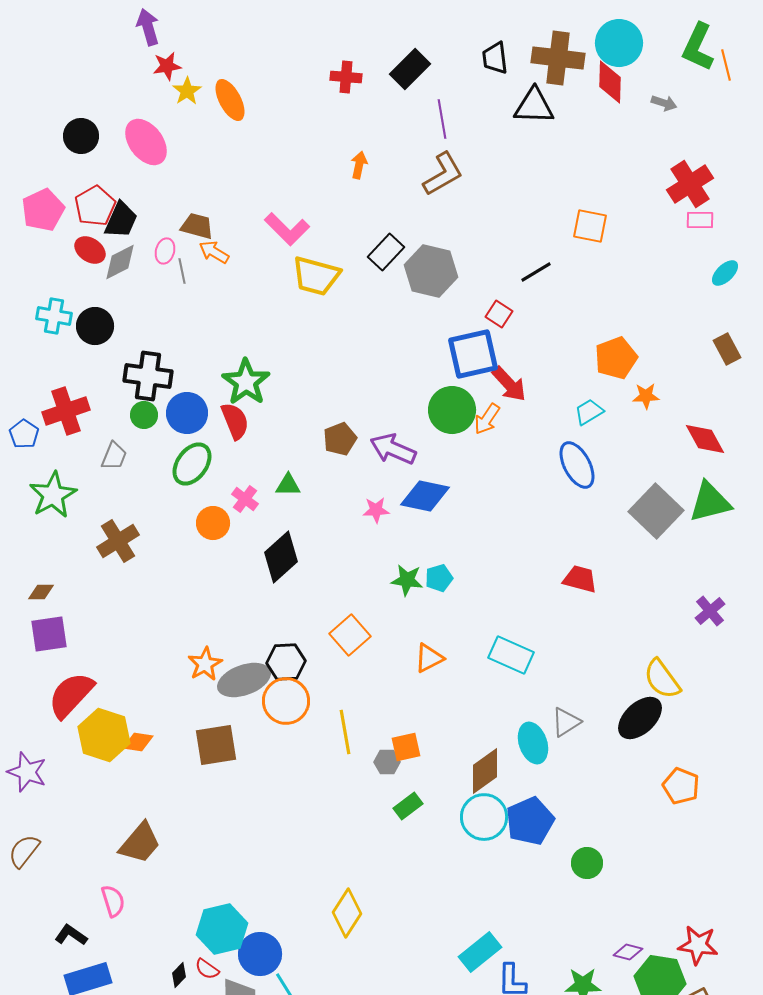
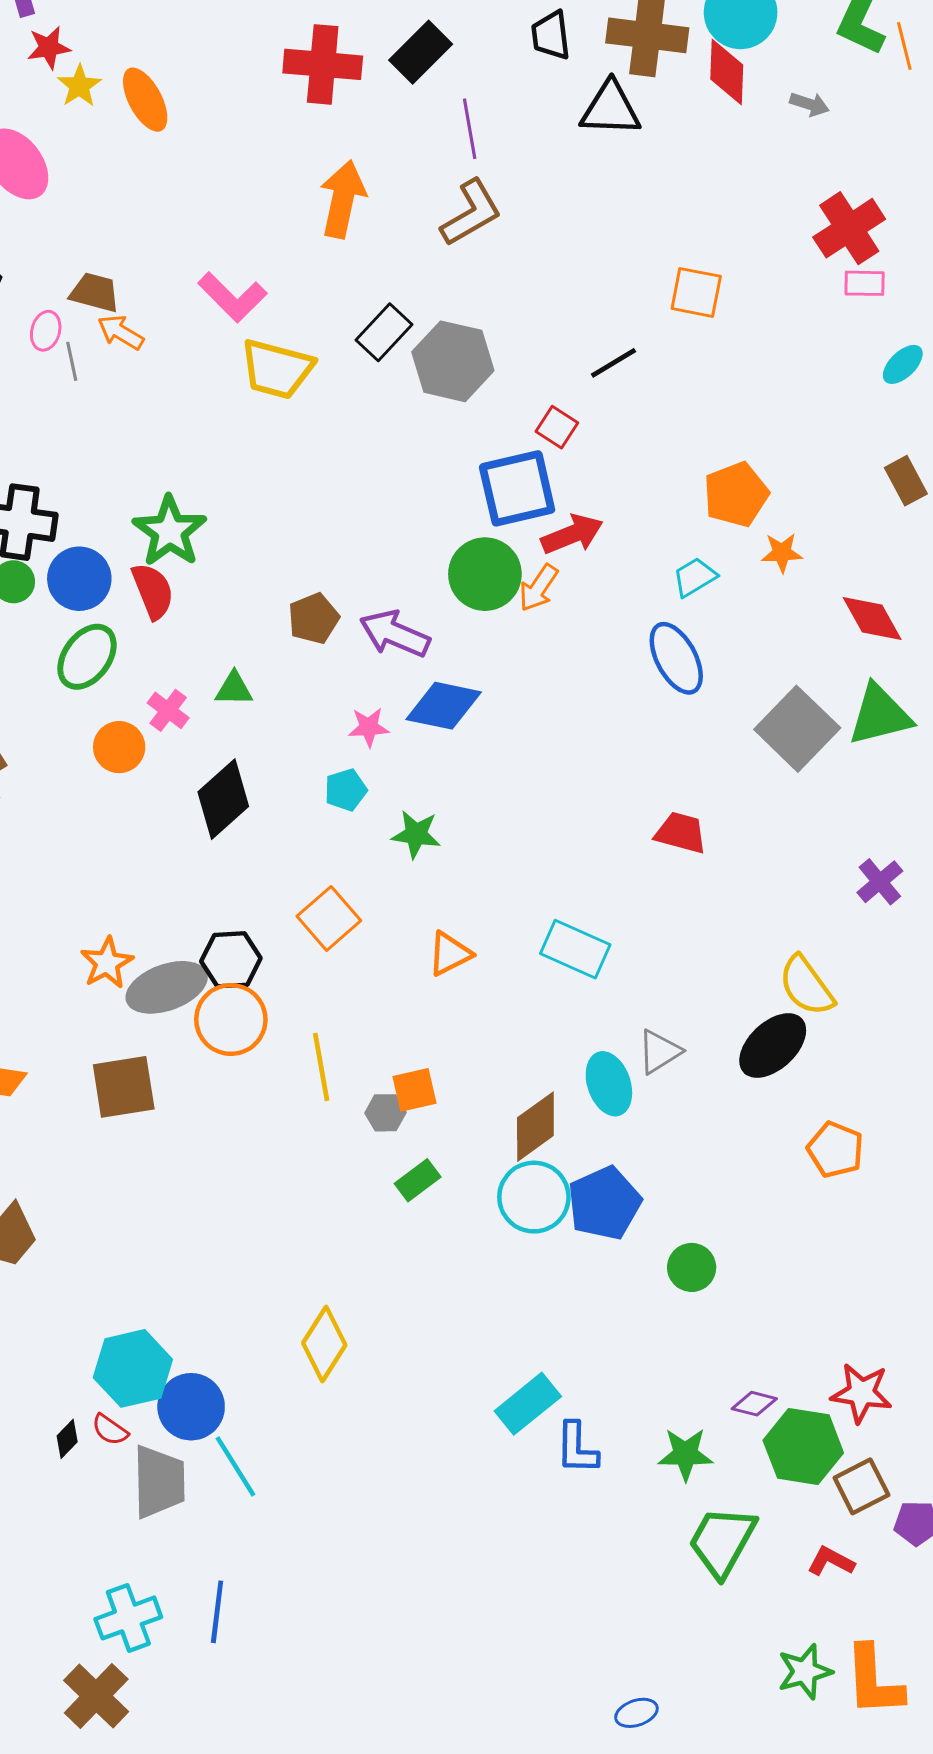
red cross: (346, 77) -> (323, 64), size x1.6
orange arrow: (359, 165) -> (343, 199), size x1.8
red arrow: (509, 384) -> (572, 534), turned -69
cyan pentagon: (439, 578) -> (346, 790), moved

